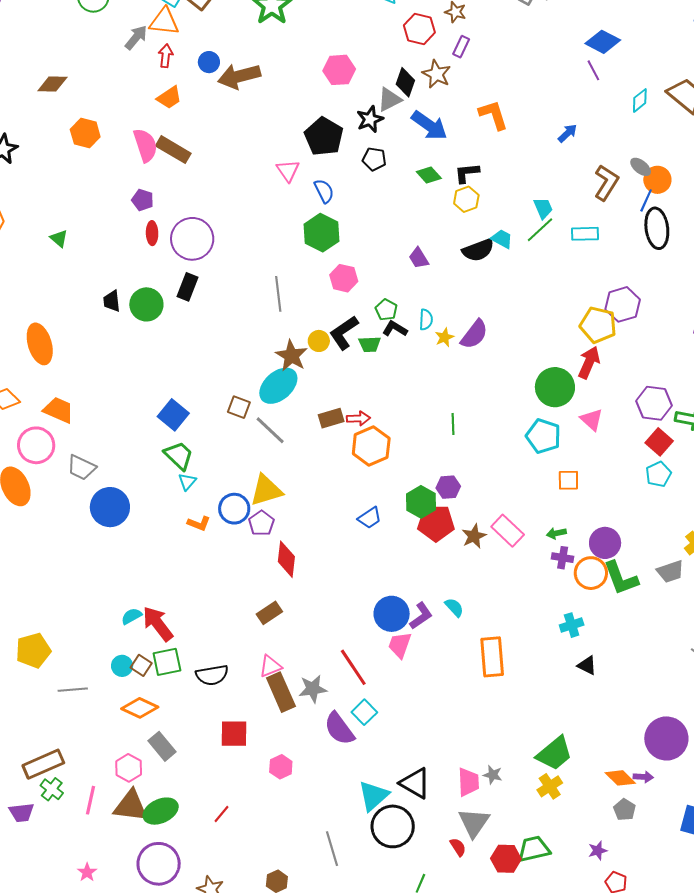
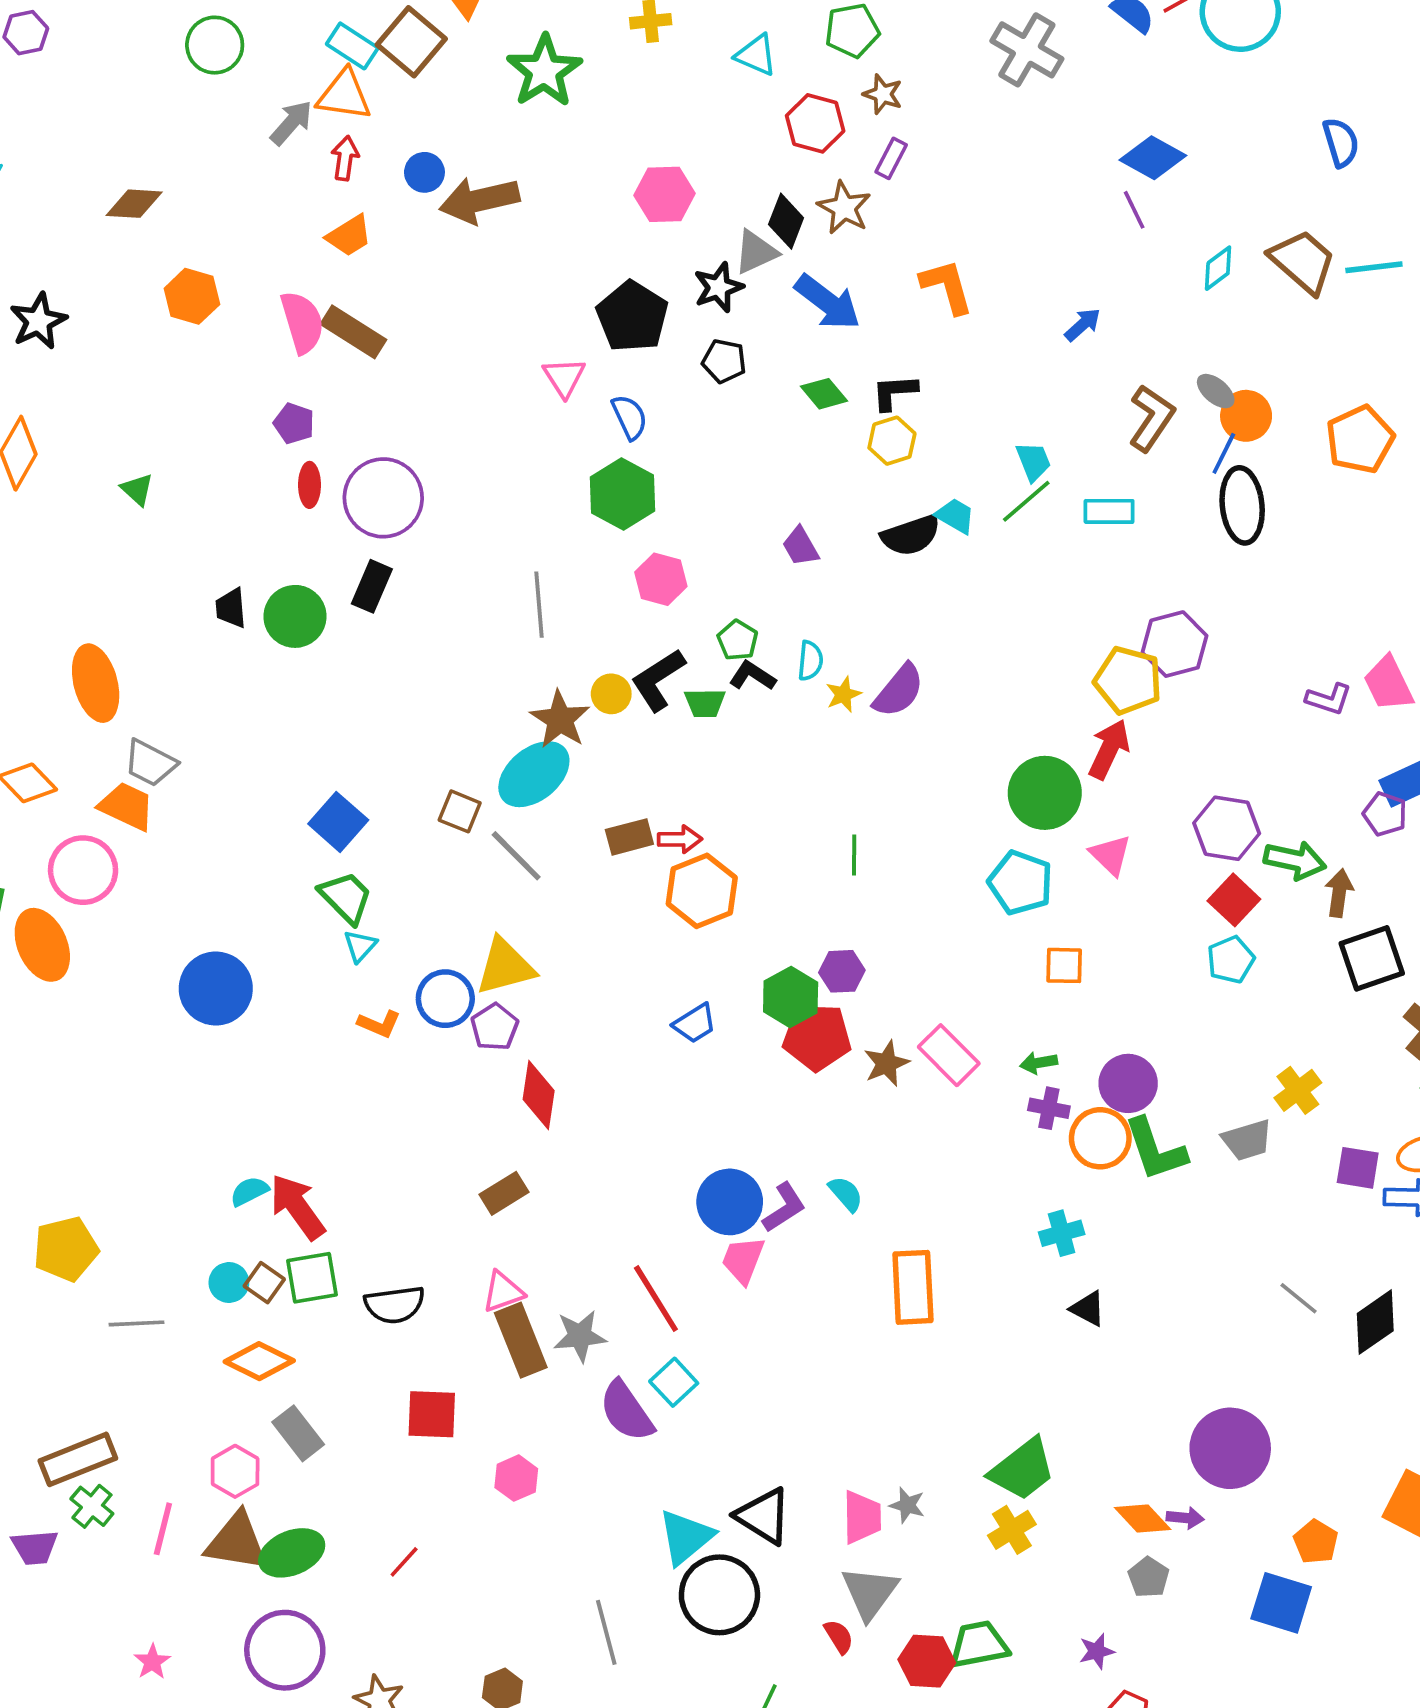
gray trapezoid: (81, 467) -> (150, 763), moved

